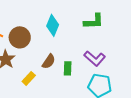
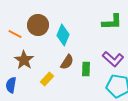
cyan diamond: (53, 25) -> (63, 35), moved
brown circle: (20, 37) -> (38, 25), moved

